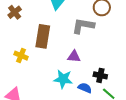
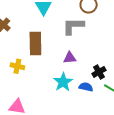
black cross: (100, 75) -> (99, 72), turned -32
cyan star: (63, 79) -> (63, 82), turned -30

